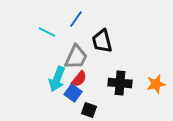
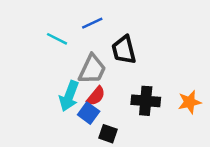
blue line: (76, 19) -> (92, 23), turned 30

